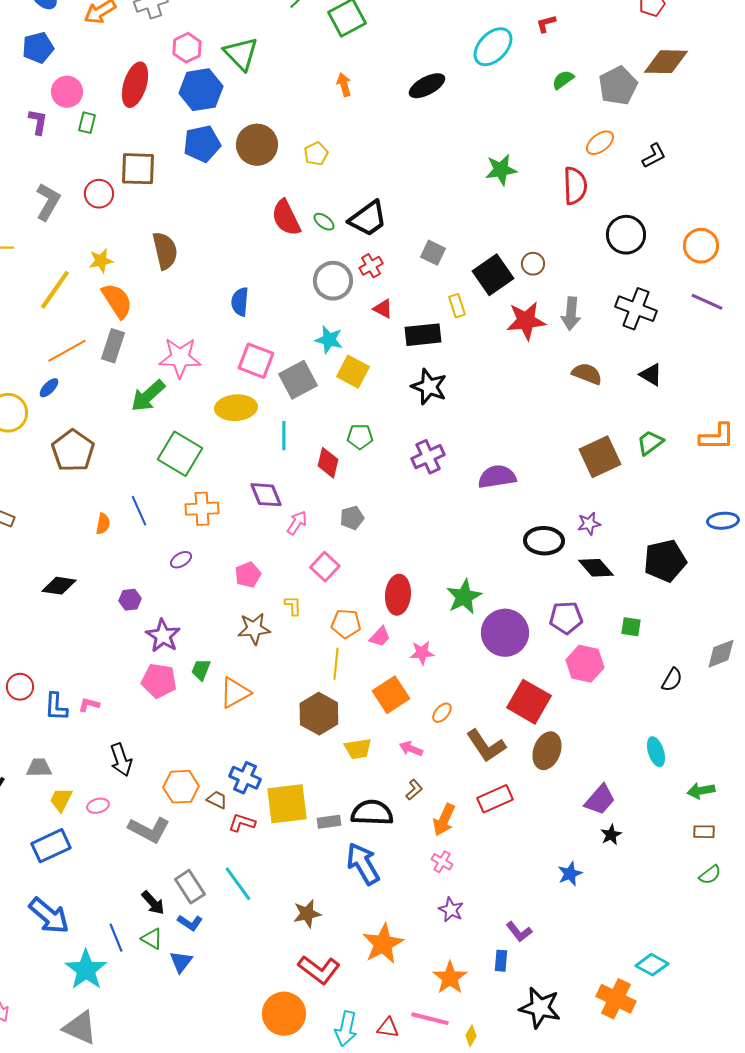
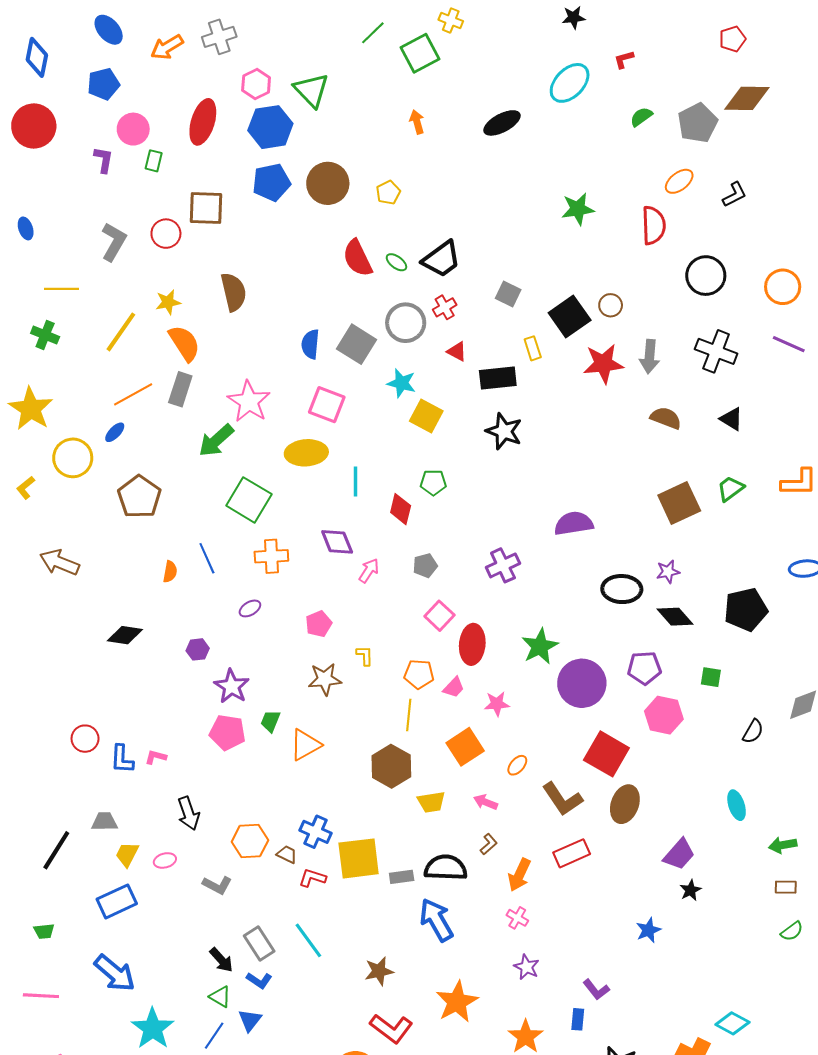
pink star: (180, 358) -> (249, 402), turned 30
gray square: (298, 380) -> (356, 344), moved, turned -30
purple cross: (428, 457) -> (503, 565), moved
pink square: (325, 567) -> (439, 616), moved
gray L-shape: (149, 830) -> (217, 885), size x0.7
blue line: (116, 938) -> (214, 1036), moved, turned 56

